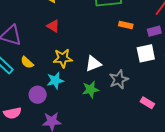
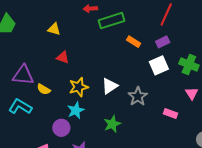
orange rectangle: (126, 25) -> (134, 42), turned 32
yellow semicircle: (27, 62) -> (44, 89), moved
green star: (90, 89) -> (112, 124), moved

